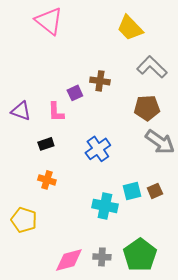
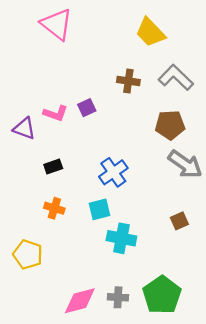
brown cross: (100, 81) -> (128, 81), moved
pink L-shape: (56, 112) -> (56, 113), moved, turned -70
cyan square: (132, 191) -> (99, 209), moved

